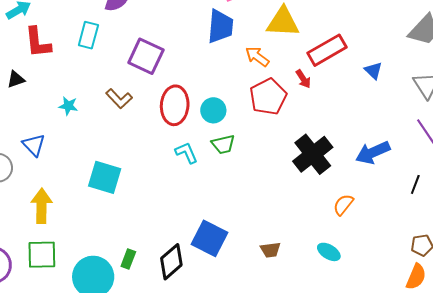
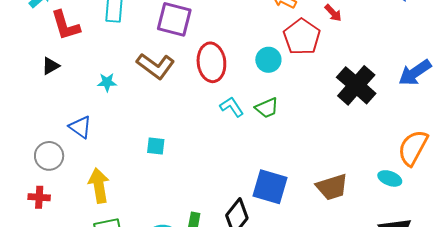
brown L-shape: (119, 99) -> (156, 66), size x1.4
cyan circle: (213, 110) -> (268, 60), moved
green trapezoid: (223, 144) -> (267, 108), moved
cyan square: (105, 177) -> (156, 146), size x0.6
orange semicircle: (343, 205) -> (413, 148), moved, size x1.6
brown trapezoid: (270, 250) -> (332, 187), size x1.6

